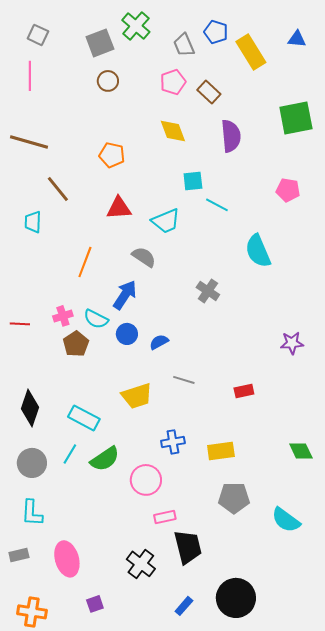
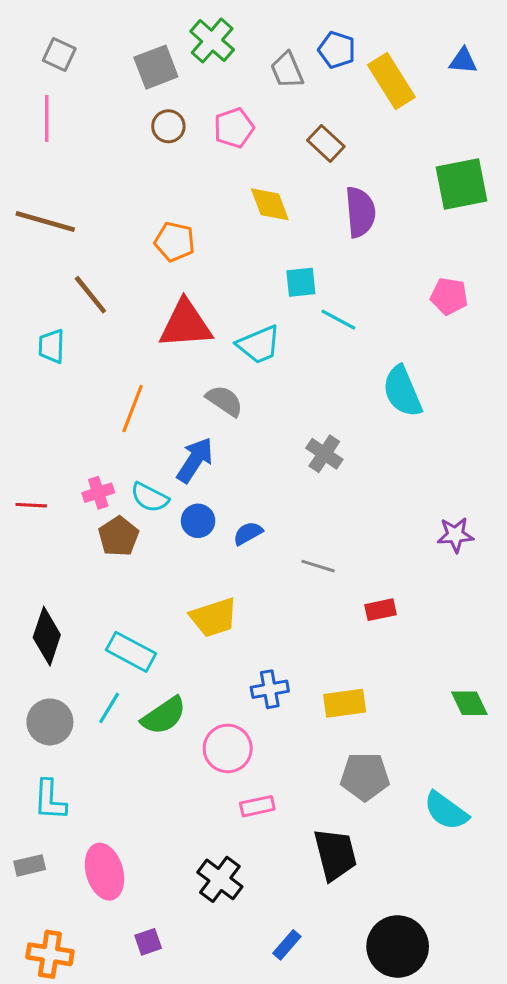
pink pentagon: (173, 82) -> (234, 128), moved
red triangle: (119, 208) -> (186, 324), size x1.4
gray line: (184, 380) -> (318, 566), moved
black trapezoid: (188, 547) -> (335, 854), moved
black circle: (236, 598) -> (398, 946), moved

